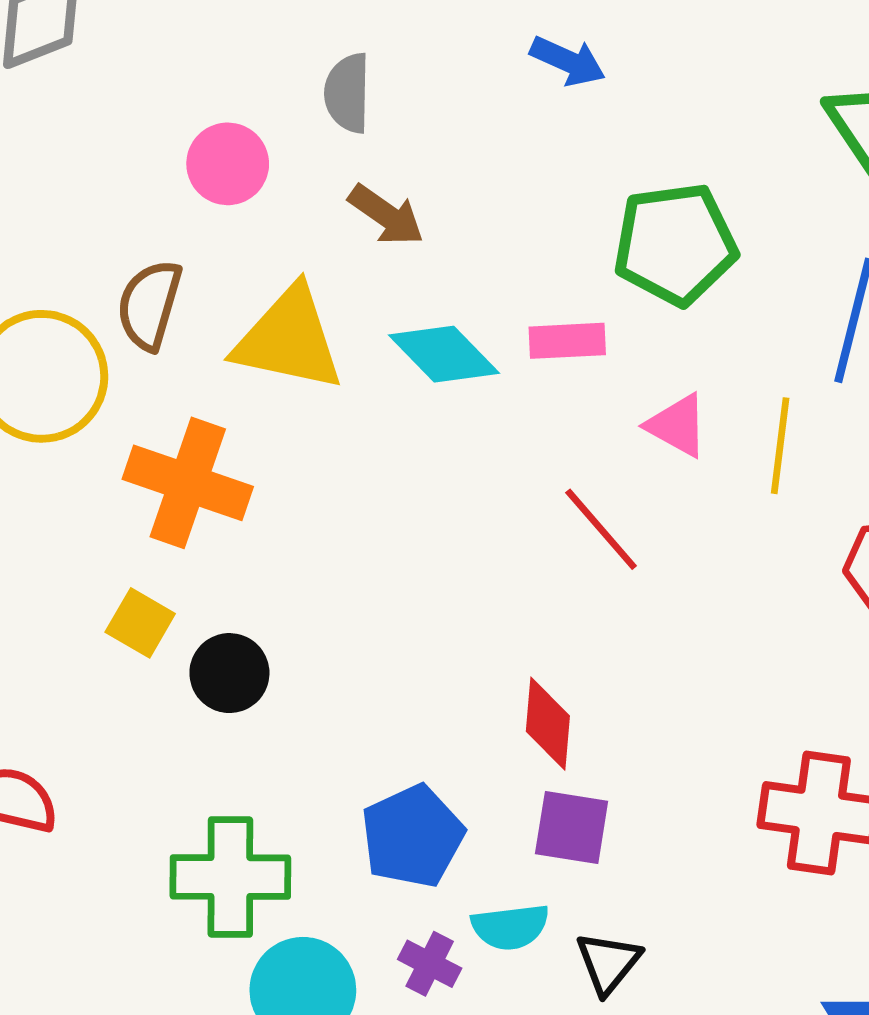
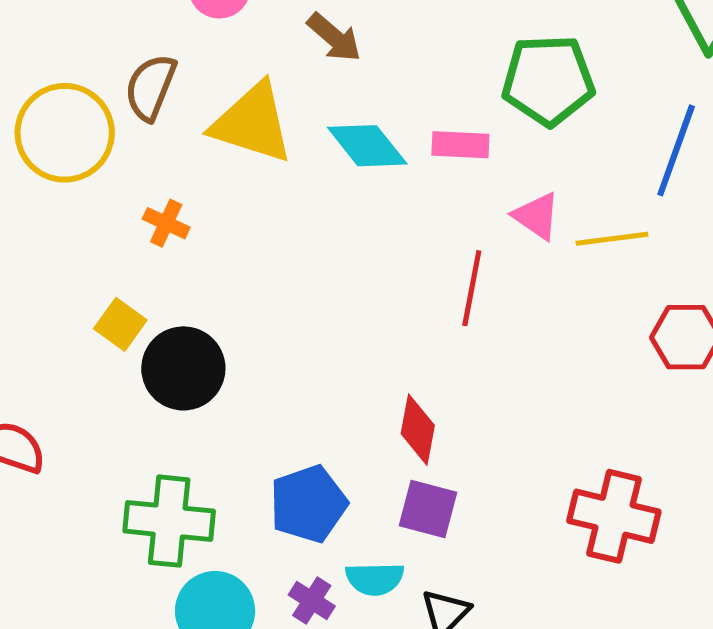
yellow line: (780, 446) -> (612, 239), turned 70
orange cross: (188, 483) -> (166, 223), size x0.5
red line: (601, 529) -> (472, 288), turned 46
black circle: (229, 673) -> (183, 368), size x1.4

